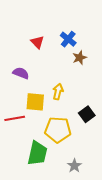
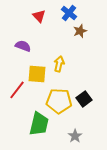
black square: (87, 114) -> (84, 99), moved
red line: (15, 118) -> (17, 90), turned -42

